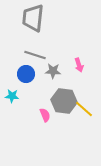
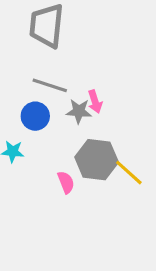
pink arrow: (79, 65) -> (95, 102), moved

